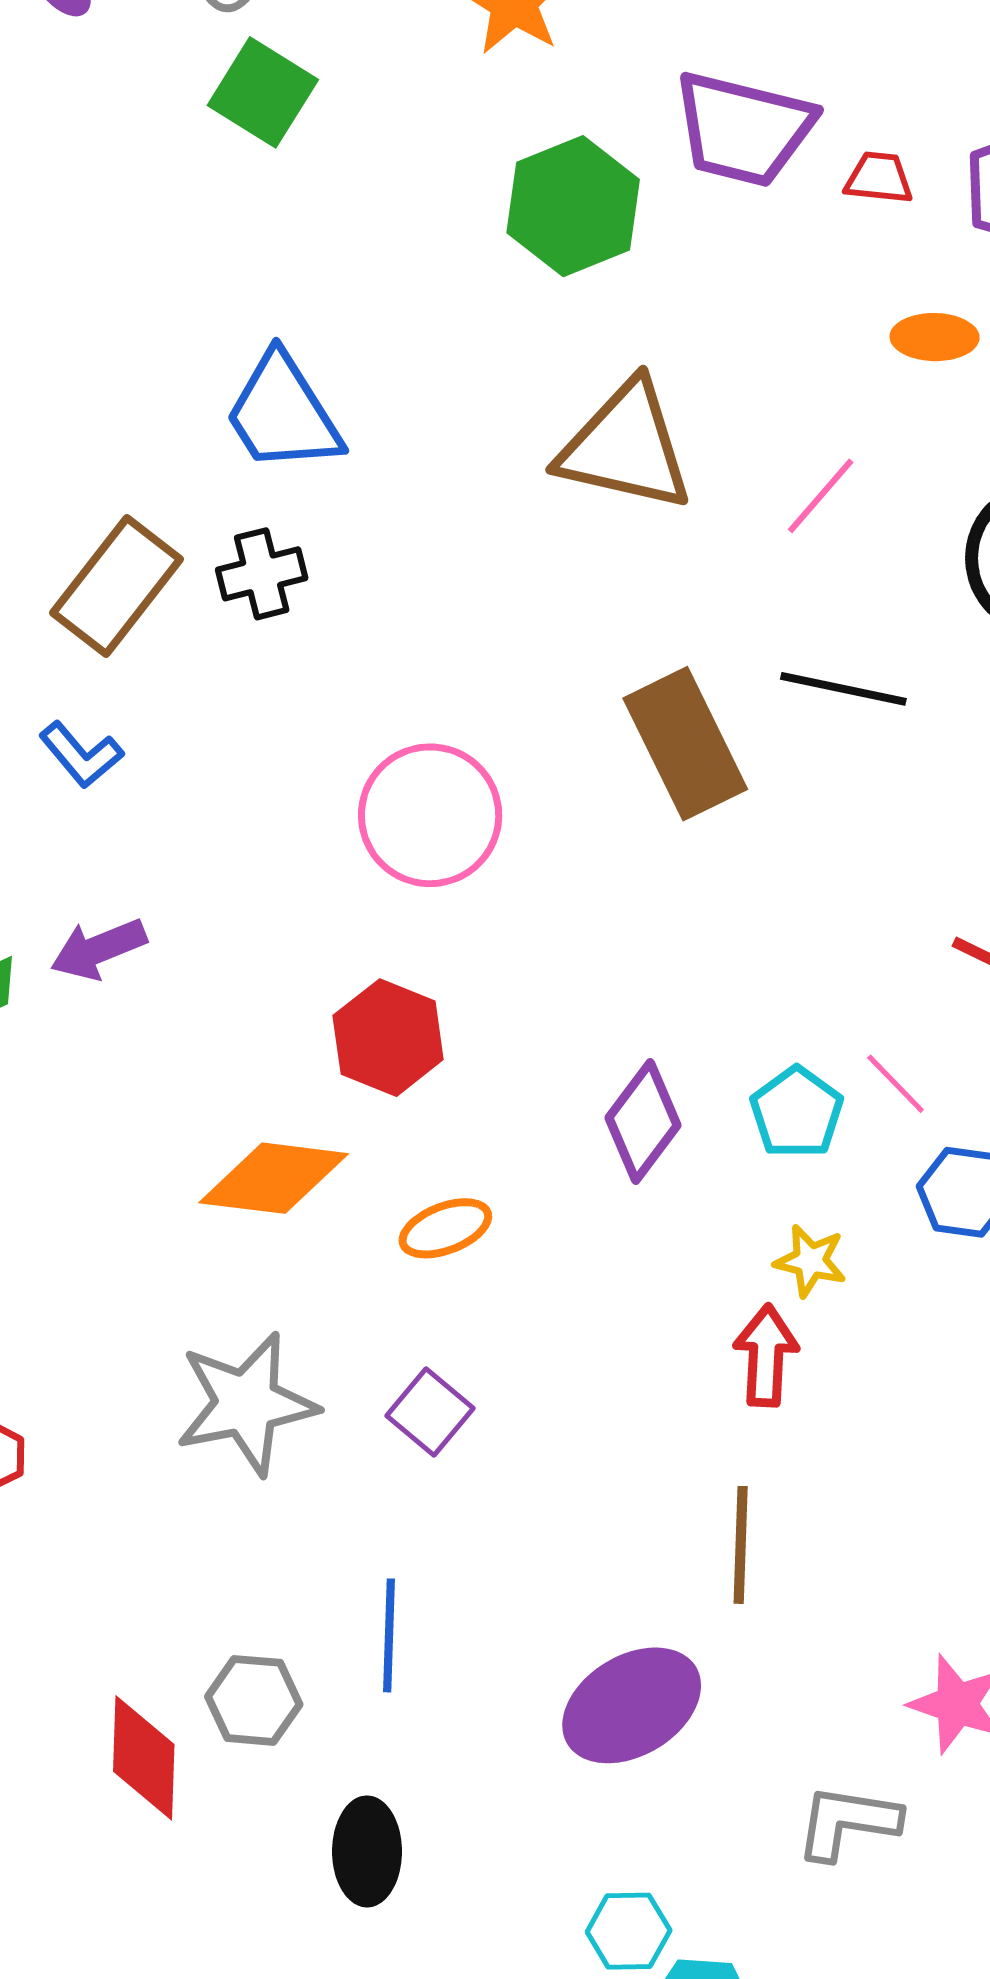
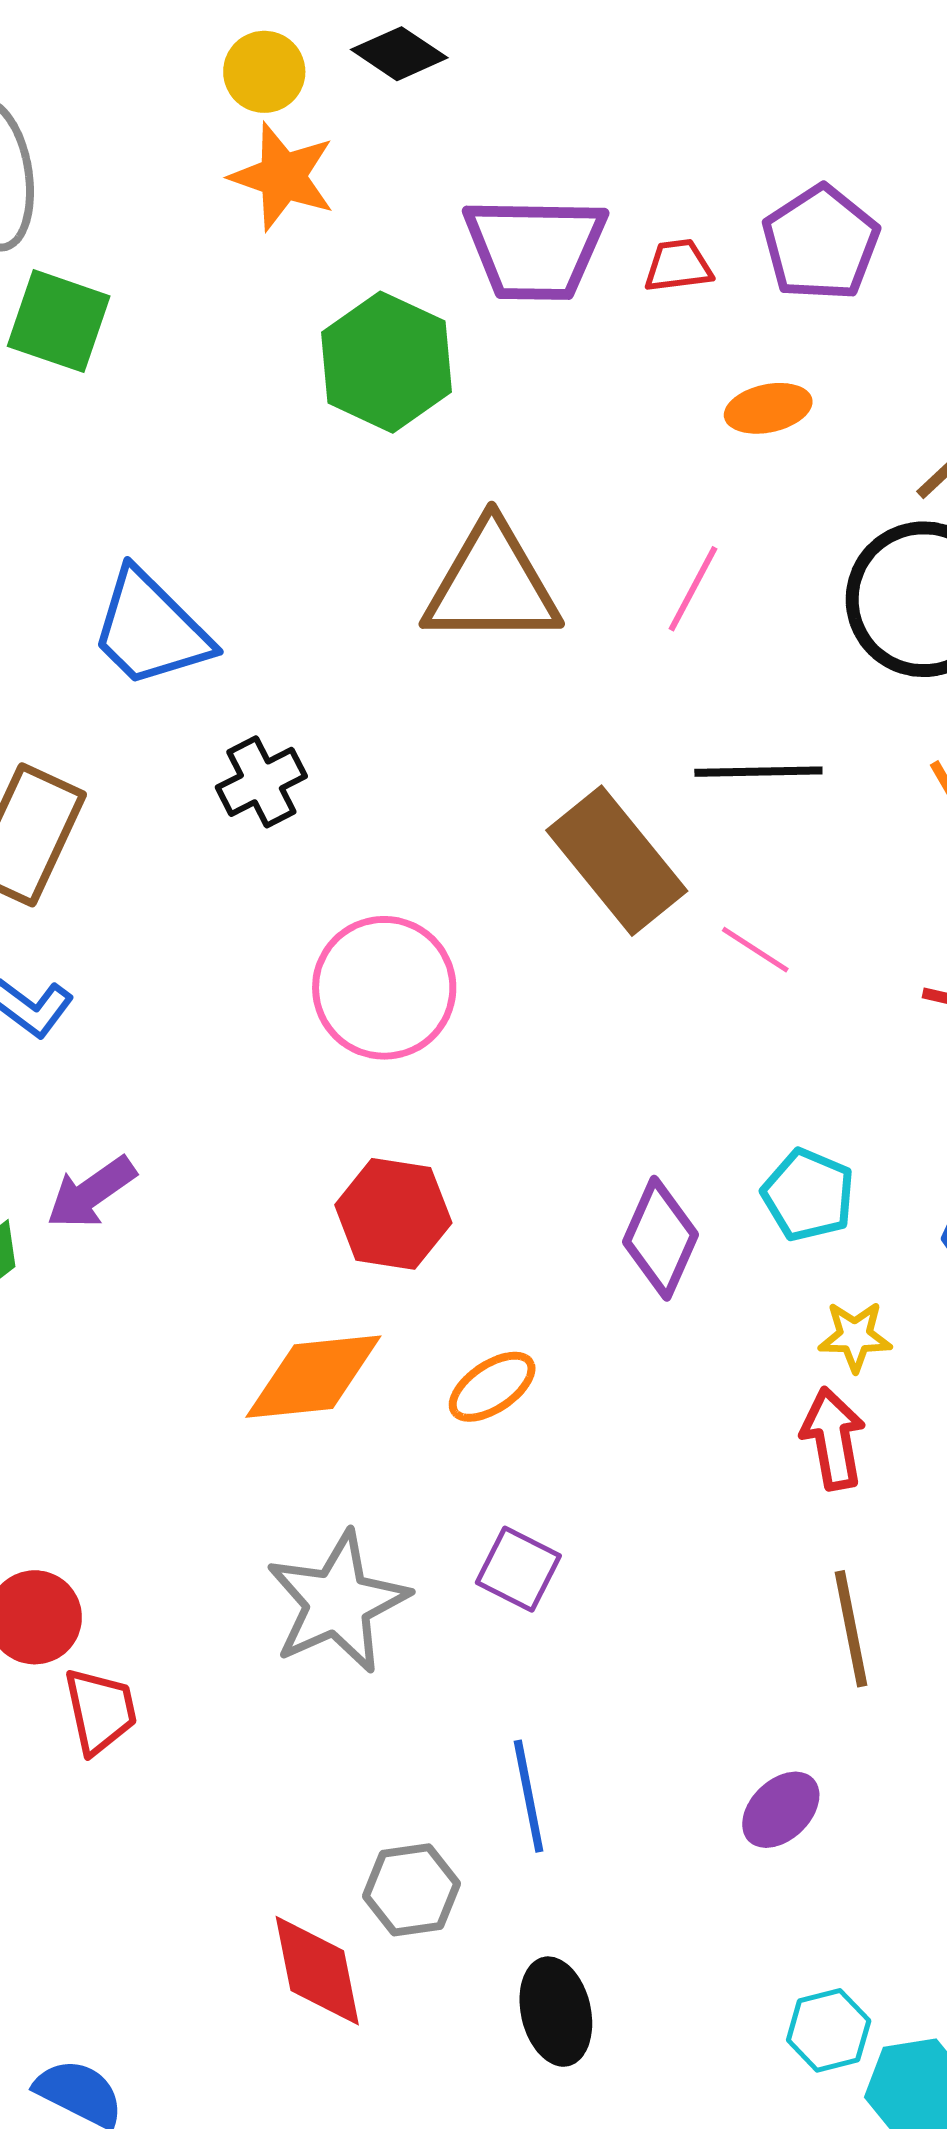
black cross: (262, 574) -> (261, 782), moved
pink line: (896, 1084) -> (755, 950), moved
purple ellipse: (632, 1705) -> (781, 1810), size x0.6

